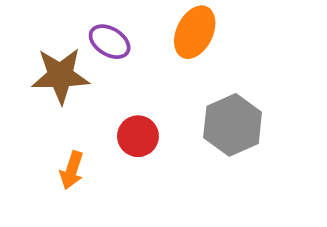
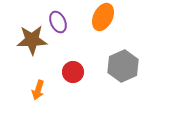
purple ellipse: (110, 42) -> (58, 22), turned 35

